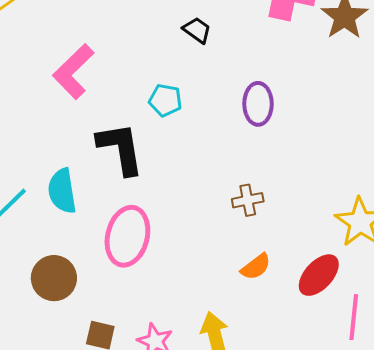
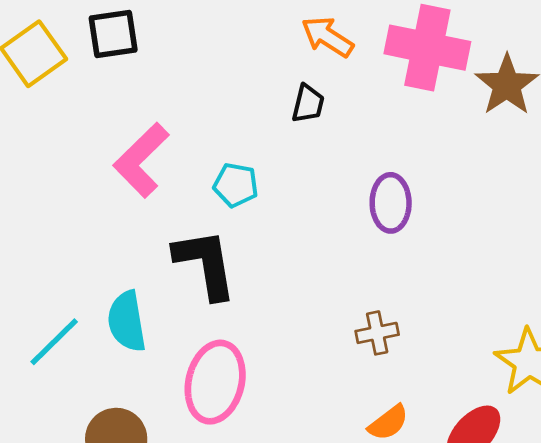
black trapezoid: (197, 30) -> (308, 104), turned 68
cyan pentagon: (165, 100) -> (236, 185), moved

